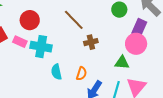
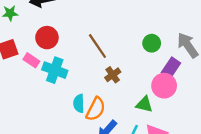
brown cross: (91, 42) -> (113, 75), turned -32
cyan semicircle: (56, 72) -> (79, 103), moved
orange semicircle: (81, 74) -> (96, 109), size x1.5

